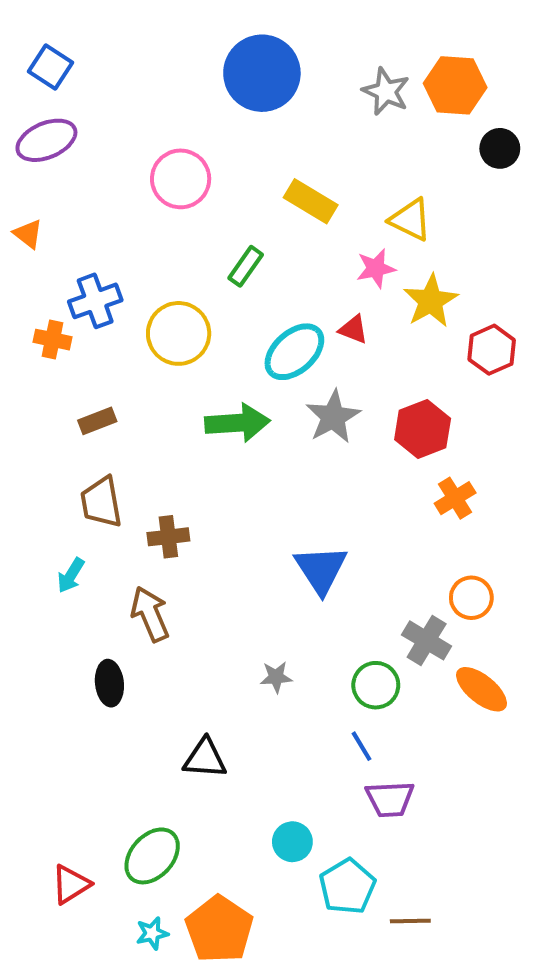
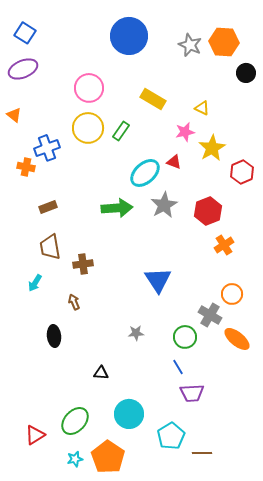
yellow triangle: (410, 220) -> (202, 108), size x0.7
yellow circle: (179, 333) -> (88, 128), moved
brown arrow: (150, 614) -> (74, 302), size x0.6
black triangle: (205, 758) -> (101, 373), size x0.7
cyan circle: (292, 842) -> (129, 414), moved, size x1.5

